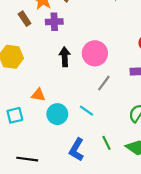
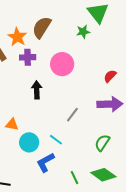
pink circle: (95, 53) -> (62, 64), moved
green line: (106, 143) -> (74, 178), moved
blue L-shape: (77, 150) -> (45, 162), moved, turned 30

